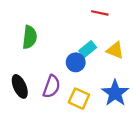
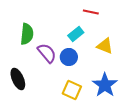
cyan rectangle: (88, 49) -> (76, 34), moved
purple semicircle: (52, 86) -> (47, 53), moved, turned -60

